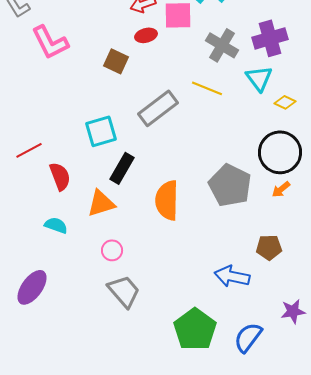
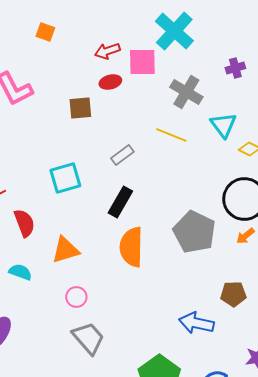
purple cross: (270, 38) -> (235, 68), moved, size x0.6
brown square: (116, 61) -> (80, 108), turned -30
gray rectangle: (158, 108) -> (122, 155), size x0.6
black rectangle: (122, 168) -> (120, 202), moved

